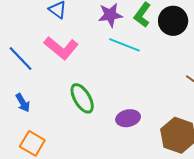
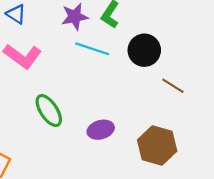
black circle: (173, 21) -> (144, 50), moved

